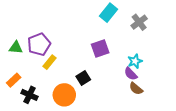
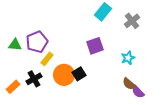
purple semicircle: (131, 74) -> (138, 92), moved
orange rectangle: (14, 80) -> (13, 87), moved
black cross: (29, 95) -> (34, 79), moved, turned 35
orange circle: (64, 95) -> (64, 75), moved

